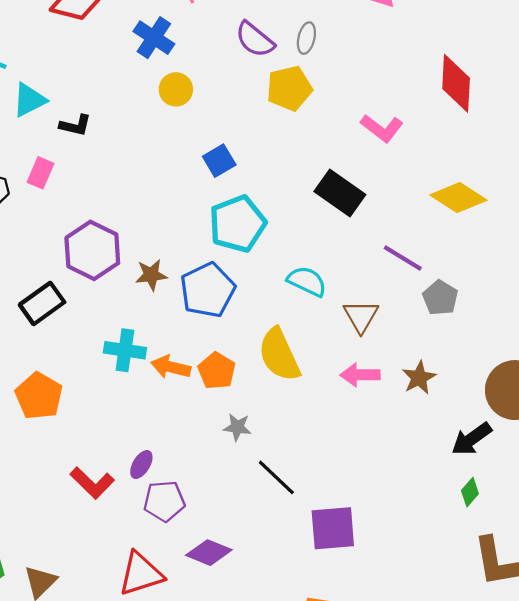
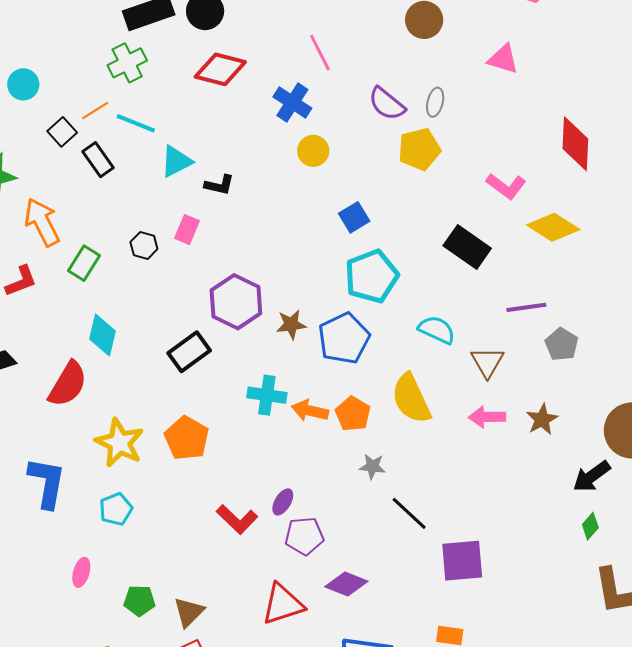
yellow diamond: (458, 198) -> (553, 227), moved
purple line: (403, 258) -> (526, 307), turned -39

